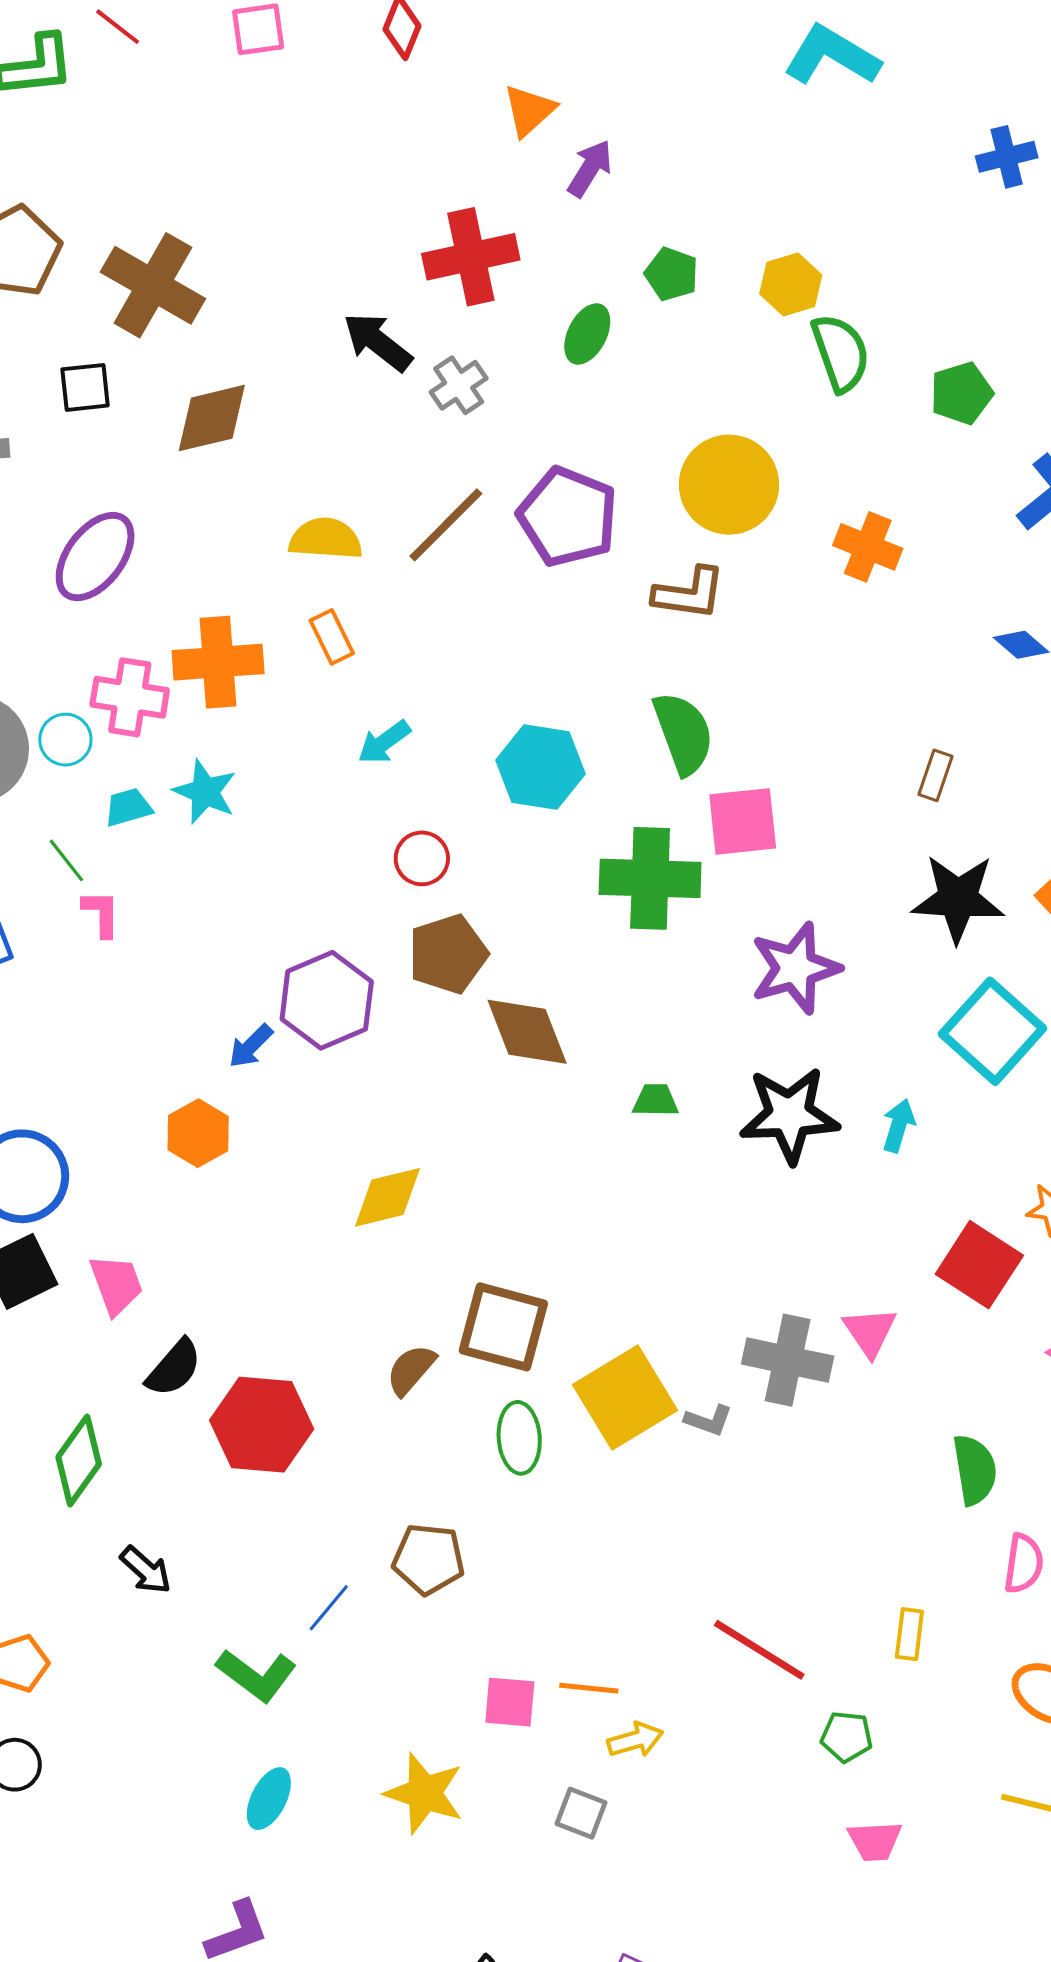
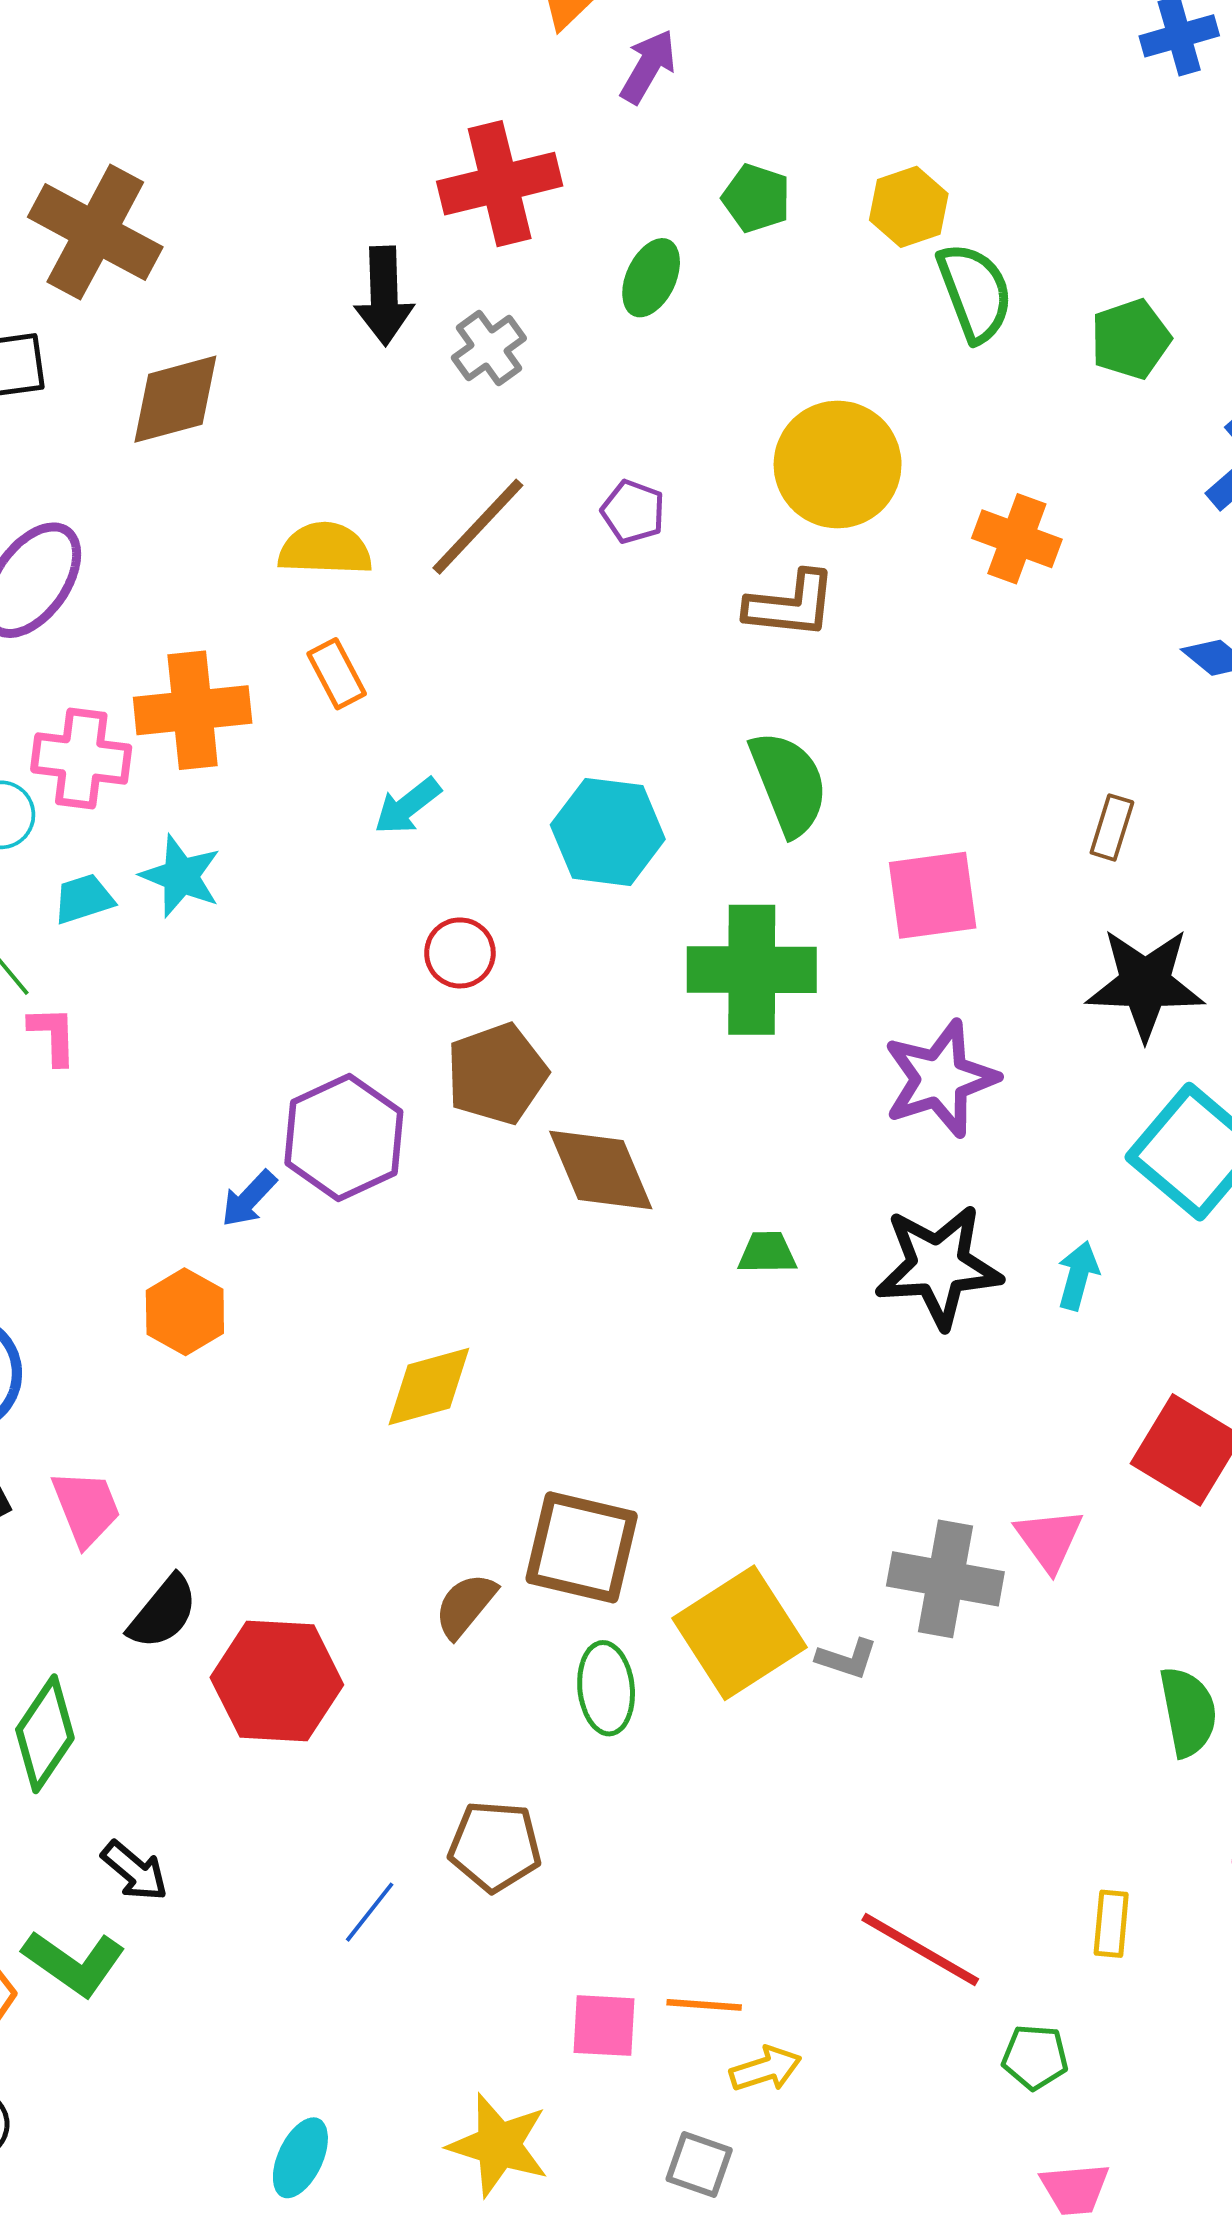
black arrow: (378, 342) -> (384, 296), turned -128
purple pentagon: (568, 517) -> (633, 512), size x0.5
pink square: (743, 821) -> (933, 895), moved
green L-shape: (257, 1675) -> (74, 1963), moved

